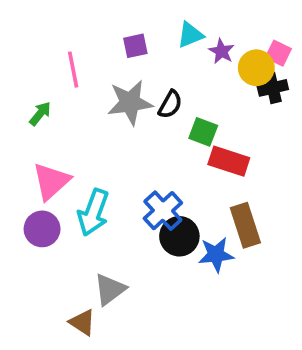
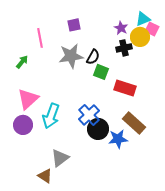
cyan triangle: (190, 35) -> (143, 19), moved
black cross: (273, 88) -> (124, 48), moved
green square: (203, 132) -> (101, 72), moved
brown rectangle: (245, 225) -> (134, 123), turned -30

